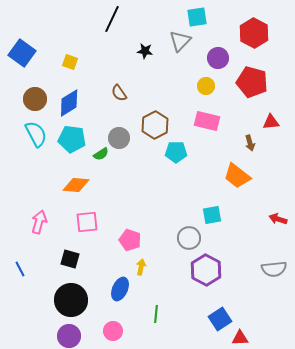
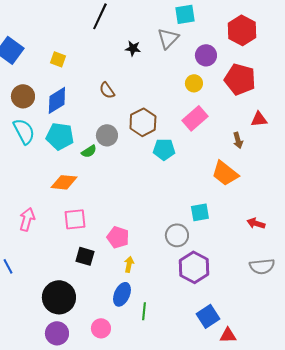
pink rectangle: (207, 121) -> (195, 118), turned -55
red arrow: (278, 219) -> (256, 223), moved
black square: (70, 259) -> (85, 256), moved
blue ellipse: (120, 289) -> (122, 294), moved

